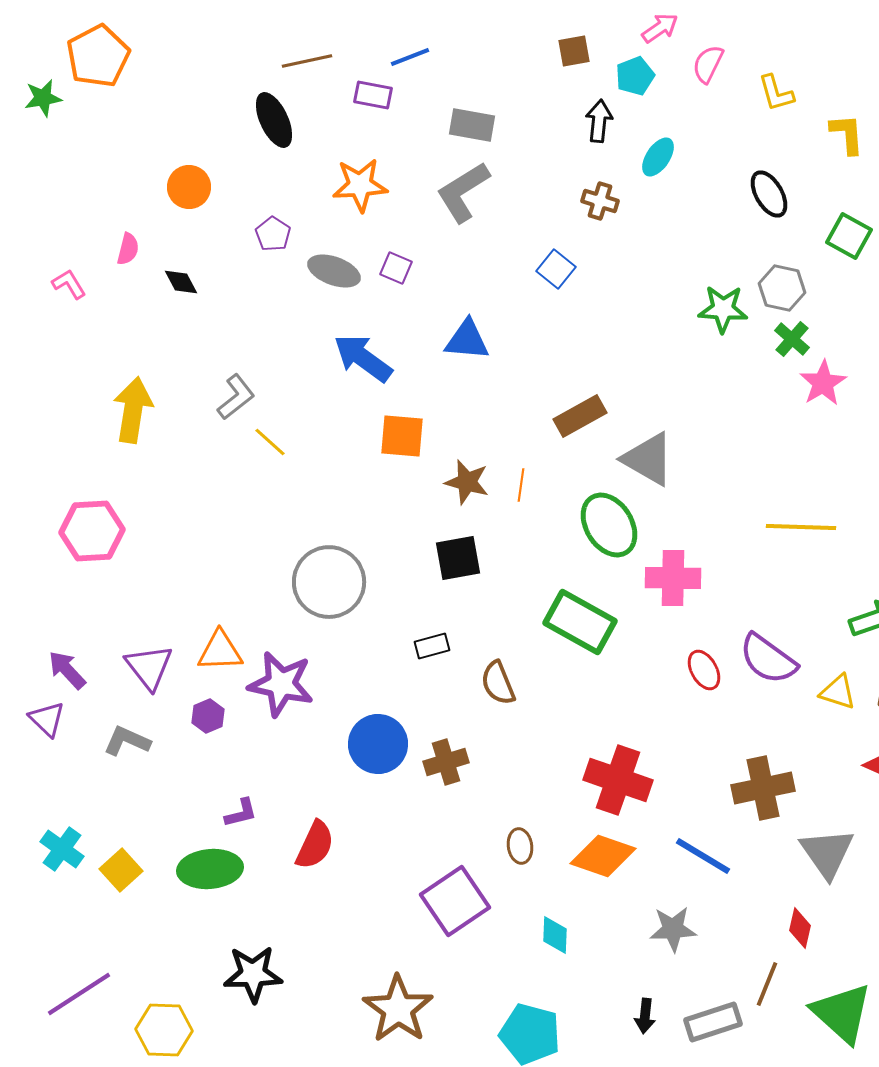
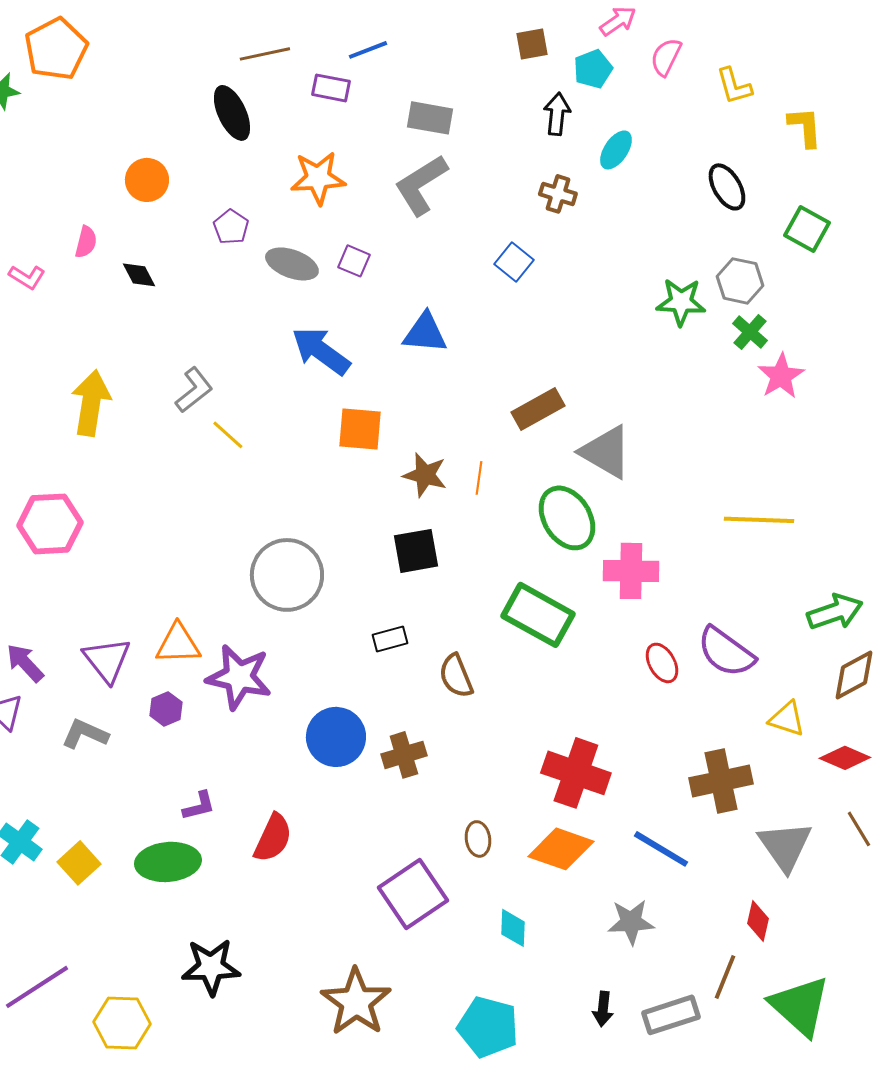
pink L-shape: (69, 284) -> (27, 277), turned 153
yellow triangle: (838, 692) -> (787, 719), moved

